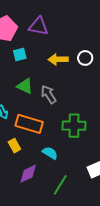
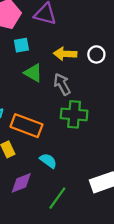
green triangle: (25, 86) -> (33, 73), moved
gray arrow: (49, 94) -> (62, 84), moved
green cross: (74, 126) -> (74, 114), moved

